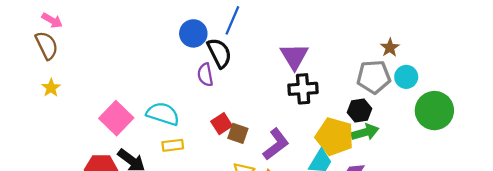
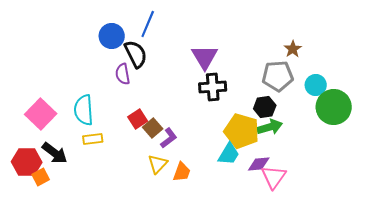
cyan circle: (406, 77) -> (316, 85), moved
cyan semicircle: (163, 114) -> (84, 110), turned -112
brown square: (238, 133) -> (153, 128), turned 30
purple L-shape: (276, 144) -> (169, 138), moved, size x0.7

